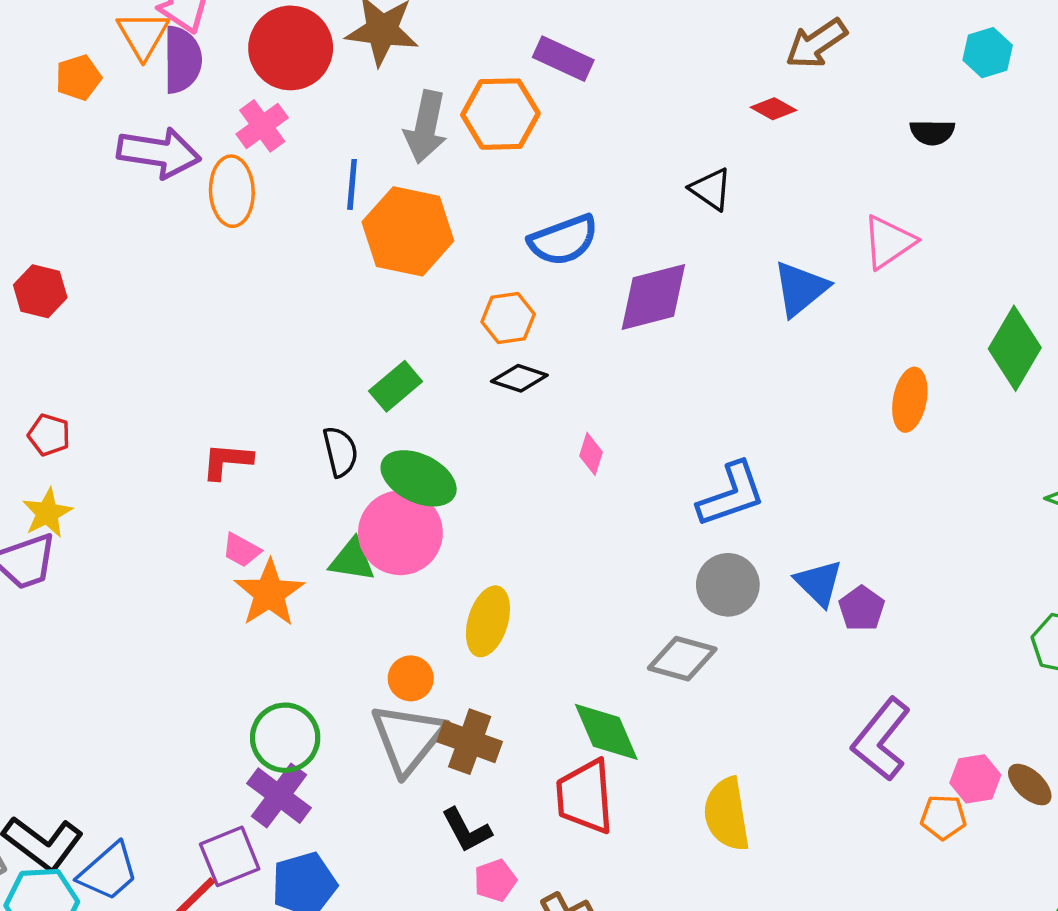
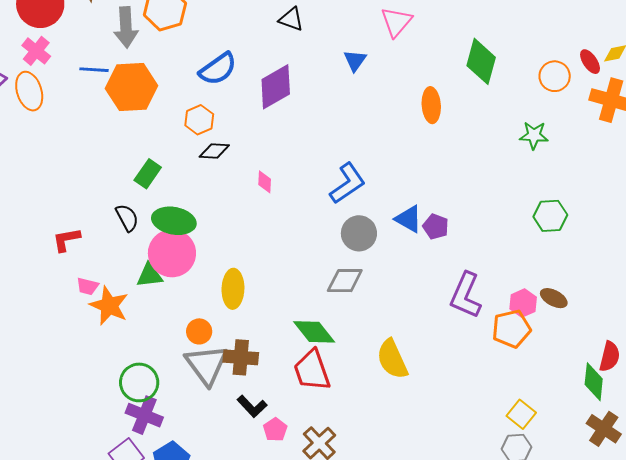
blue line: (352, 184) -> (94, 70), turned -76
blue triangle: (800, 289) -> (355, 60), size x0.7
orange pentagon: (943, 817) -> (511, 329), size x1.5

